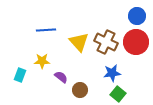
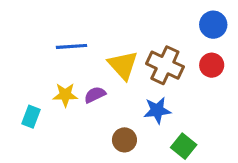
red circle: (136, 42) -> (212, 65), size x0.6
blue star: (112, 73) -> (157, 110), moved
purple semicircle: (61, 77) -> (95, 95), moved, turned -64

